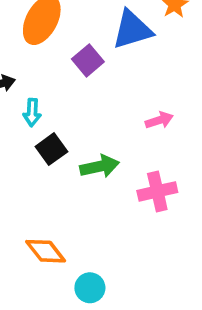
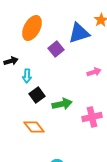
pink arrow: (159, 120) -> (94, 72), moved
orange diamond: (46, 251) -> (34, 127), moved

